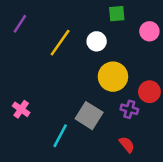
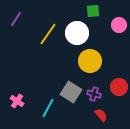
white circle: (97, 41) -> (77, 33), size x1.5
red circle: (149, 92) -> (119, 87), moved
pink cross: (21, 109) -> (17, 101), moved
purple cross: (129, 109) -> (94, 94), moved

